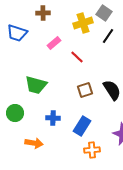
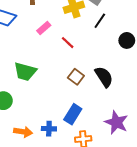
brown square: (85, 90) -> (76, 77), turned -35
blue cross: (53, 118) -> (49, 129), moved

